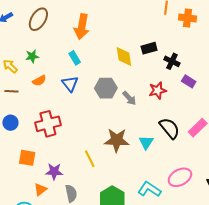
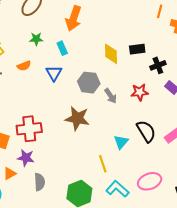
green star: (32, 56) -> (36, 39), moved
black cross: (172, 61) -> (158, 65), turned 35
red cross: (48, 124) -> (29, 129), moved
brown star: (117, 140) -> (77, 118), moved
yellow line: (90, 159) -> (103, 164), moved

